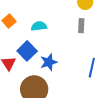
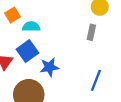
cyan semicircle: (39, 26) -> (31, 27), moved

